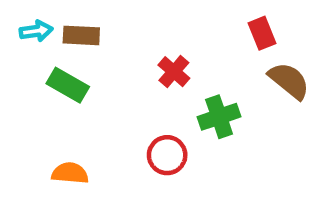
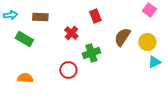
red rectangle: (262, 33) -> (95, 16), moved
brown rectangle: (81, 35) -> (40, 17), moved
brown semicircle: (289, 81) -> (122, 37), turned -96

